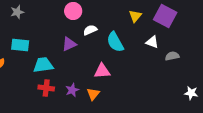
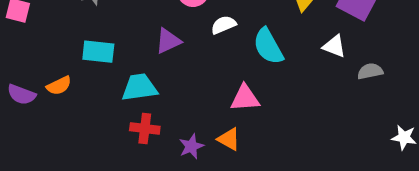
purple triangle: (69, 44) -> (168, 41), moved
purple star: (72, 90) -> (191, 146), moved
orange triangle: (93, 94) -> (229, 139), turned -40

